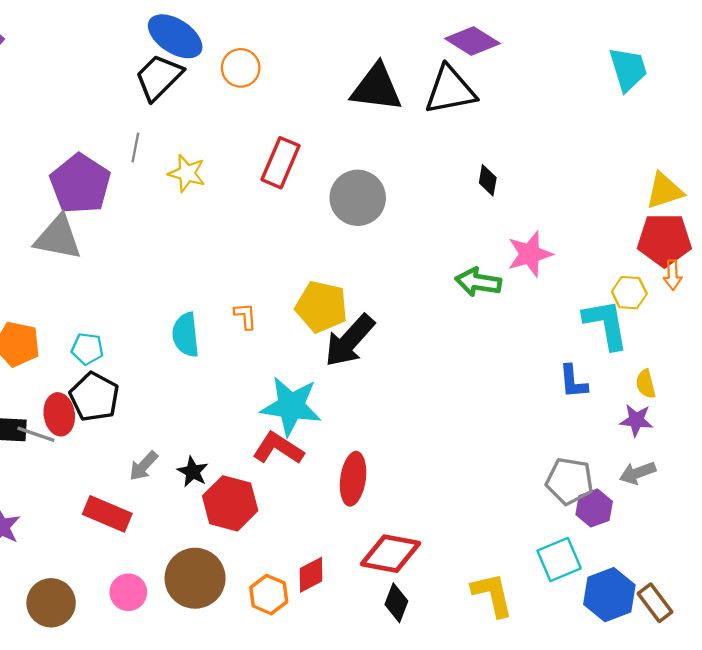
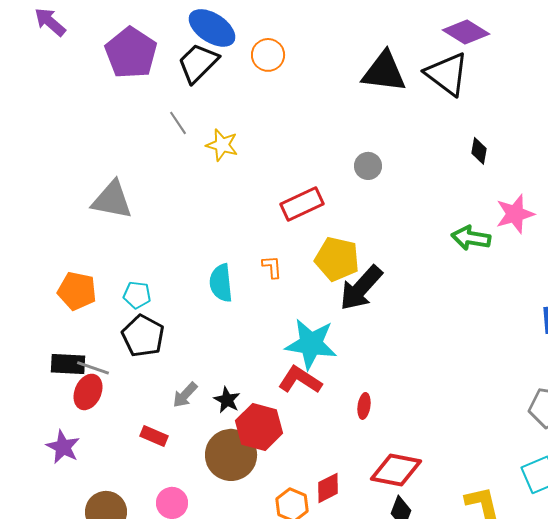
black triangle: (450, 90) -> (447, 74), turned 48
gray line: (135, 147) -> (178, 123), turned -45
red rectangle: (280, 163) -> (302, 204), moved, turned 42
purple pentagon: (80, 184) -> (131, 53), moved
gray circle: (358, 198) -> (368, 166), size x0.6
red ellipse: (59, 414) -> (88, 392), moved, turned 32
red ellipse: (353, 479) -> (364, 406), size x0.6
red rectangle: (107, 514) -> (154, 436), size x0.7
brown circle: (195, 578) -> (231, 455), moved

